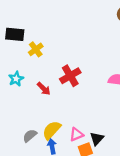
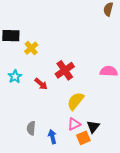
yellow semicircle: (52, 130) -> (75, 101), moved
gray semicircle: (30, 136) -> (31, 128), turned -40

